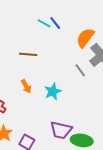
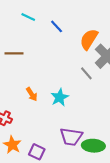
cyan line: (44, 23) -> (28, 17), moved
brown line: (28, 54) -> (14, 53), moved

